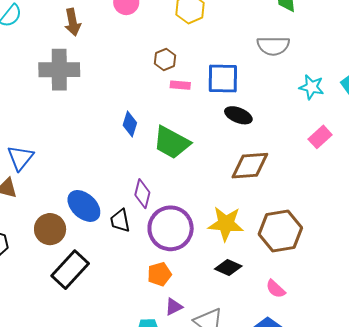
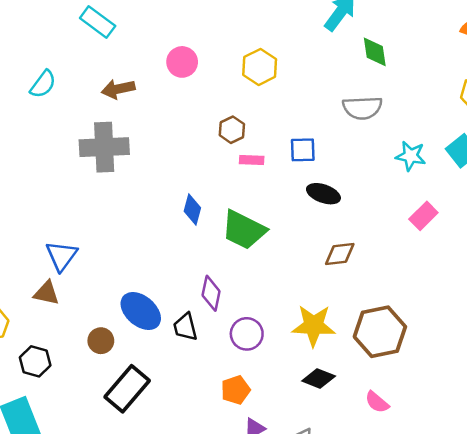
brown arrow: (73, 22) -> (118, 89), turned 92
blue square: (223, 79) -> (303, 150), size x0.7
brown diamond: (250, 166) -> (340, 254), size x0.7
purple circle: (171, 228) -> (247, 334), size x0.6
brown circle: (50, 229) -> (101, 341), size x0.7

